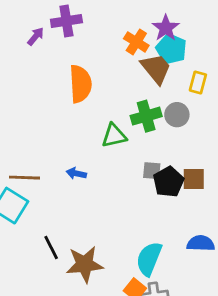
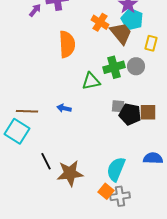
orange cross: (136, 42) -> (100, 22), moved
black pentagon: (169, 182) -> (130, 114), turned -30

